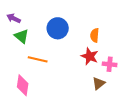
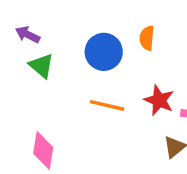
orange semicircle: (95, 35) -> (147, 38), moved
orange line: (38, 59) -> (107, 105), moved

